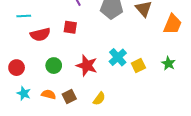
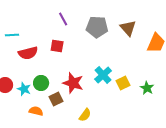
green star: (168, 63) -> (147, 88), moved
cyan star: (24, 93) -> (24, 89), moved
brown square: (69, 97) -> (56, 99), moved

